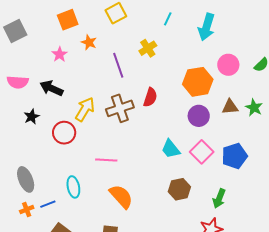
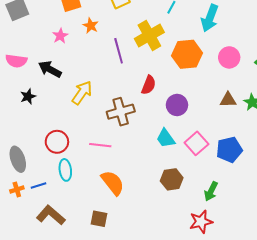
yellow cross: (148, 48) -> (149, 35), size x1.6
orange hexagon: (198, 82) -> (187, 54), moved
brown cross: (120, 108) -> (121, 112), moved
purple circle: (199, 116) -> (177, 105), moved
red circle: (64, 133) -> (57, 142), moved

